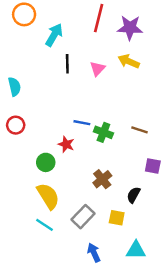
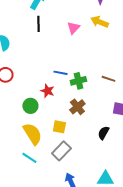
black line: (67, 64) -> (38, 24), moved
green cross: (103, 132) -> (78, 81), turned -35
brown cross: (102, 179) -> (77, 107), moved
yellow square: (117, 218) -> (59, 127), moved

